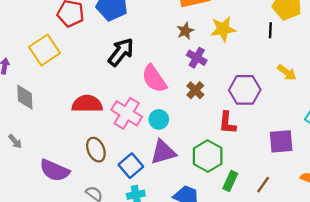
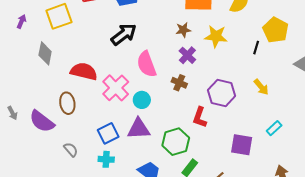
brown cross: (195, 90) -> (179, 83), turned -35
gray diamond: (25, 97) -> (45, 53), moved
gray arrow: (15, 141) -> (12, 113), moved
brown ellipse: (96, 150) -> (67, 103), moved

